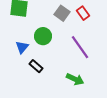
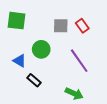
gray square: (62, 13) -> (61, 26), turned -35
blue triangle: (22, 47) -> (20, 61), turned -40

